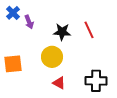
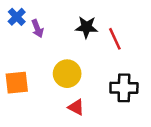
black star: (62, 32) -> (86, 27), moved
black cross: (96, 81) -> (124, 88), moved

